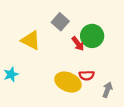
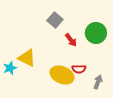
green circle: (92, 36) -> (96, 33), moved
yellow triangle: (31, 40) -> (27, 58), moved

